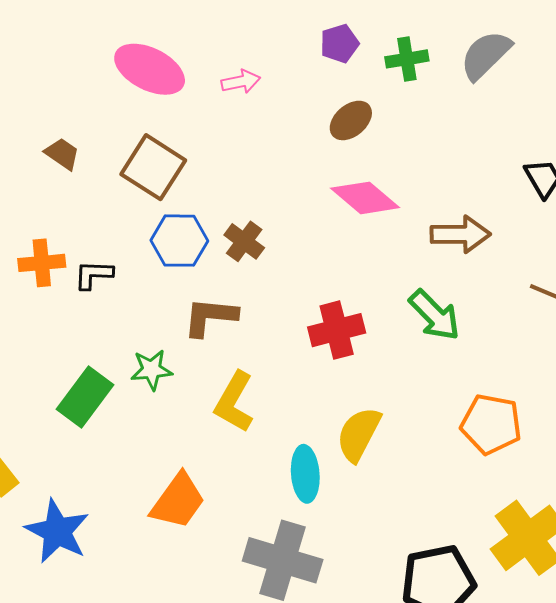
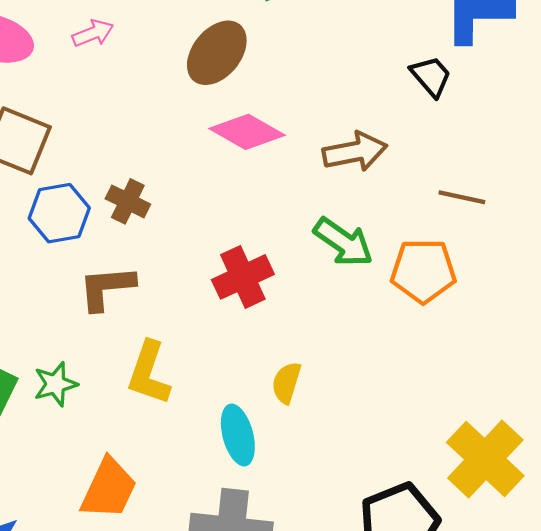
brown ellipse: (351, 120) -> (217, 53), size x1.4
green star: (151, 370) -> (55, 384), moved
orange pentagon: (491, 424) -> (423, 271), moved
yellow semicircle: (359, 434) -> (286, 383), size x0.7

